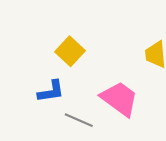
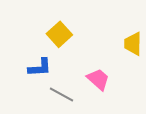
pink trapezoid: (119, 99) -> (98, 79), size x0.7

